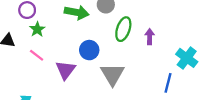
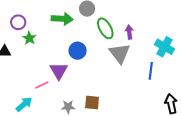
green ellipse: (123, 29) -> (105, 28), turned -40
pink line: (37, 55) -> (42, 85), moved, turned -56
gray triangle: (112, 74) -> (120, 53), moved

